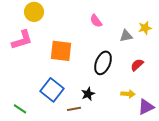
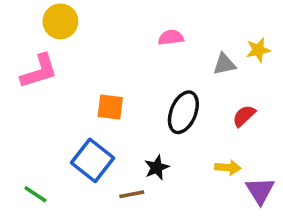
pink semicircle: (96, 21) -> (171, 37), turned 120
orange square: (61, 51) -> (110, 107), moved, size x0.7
purple triangle: (146, 107) -> (260, 191), turned -36

